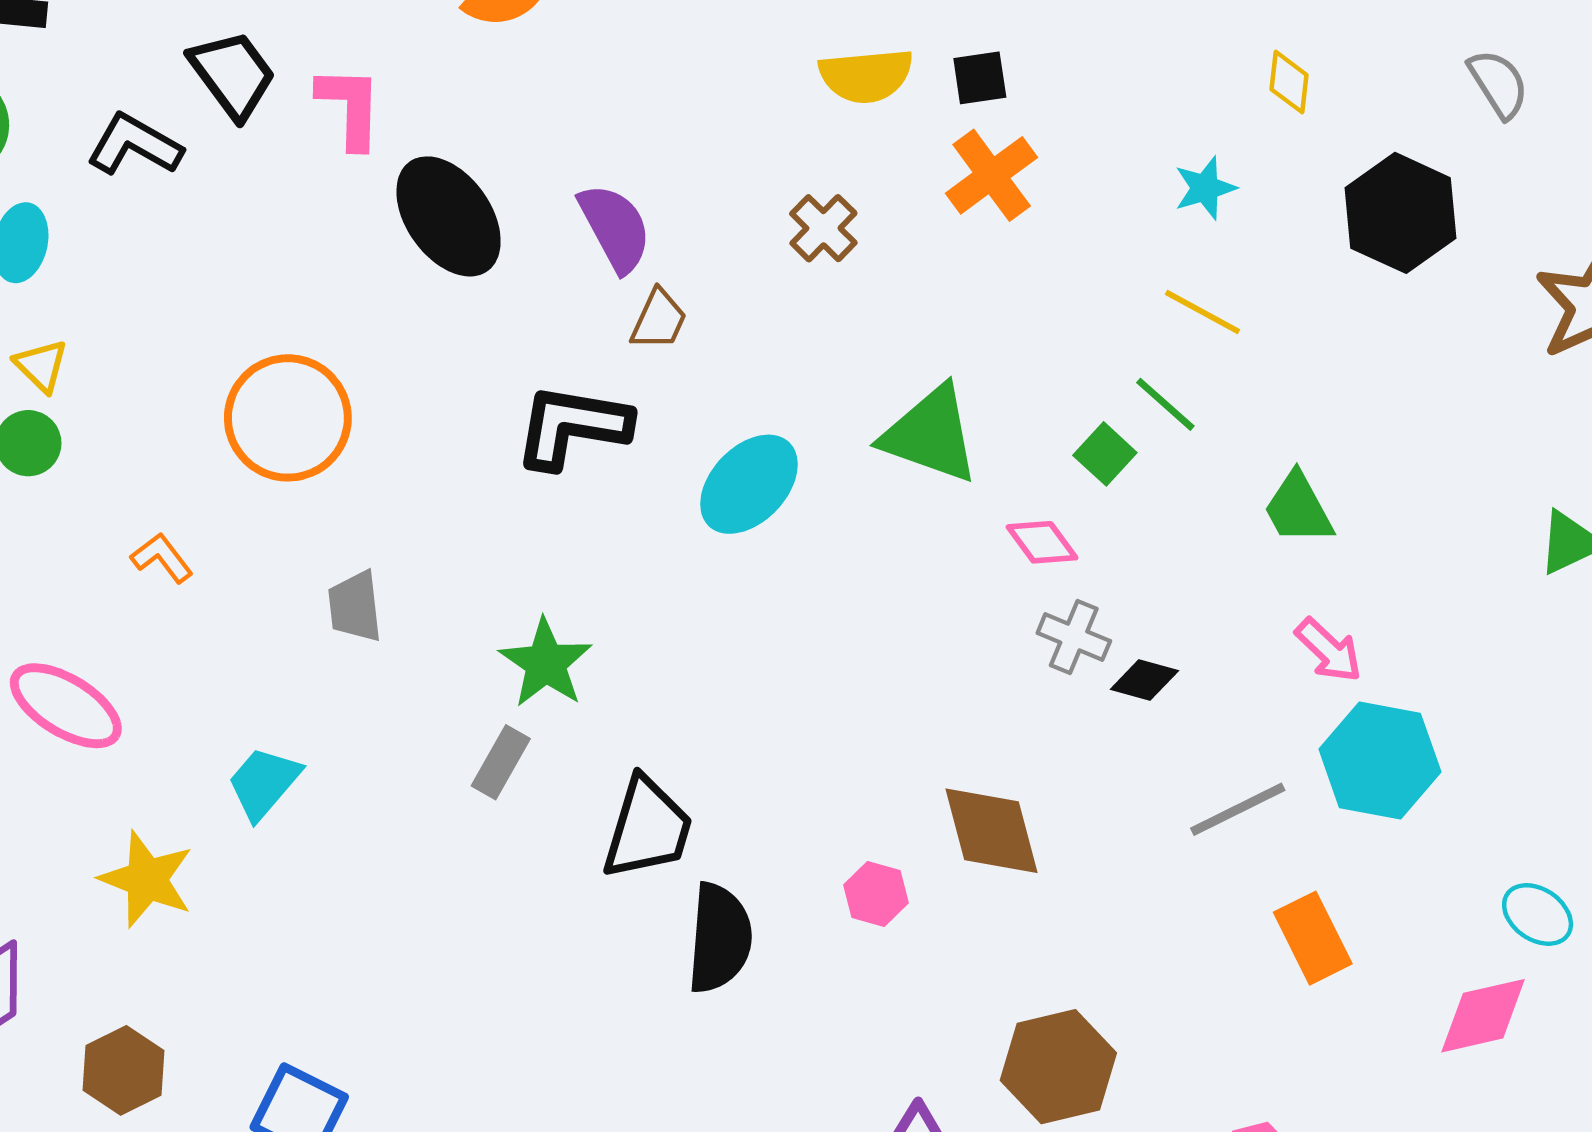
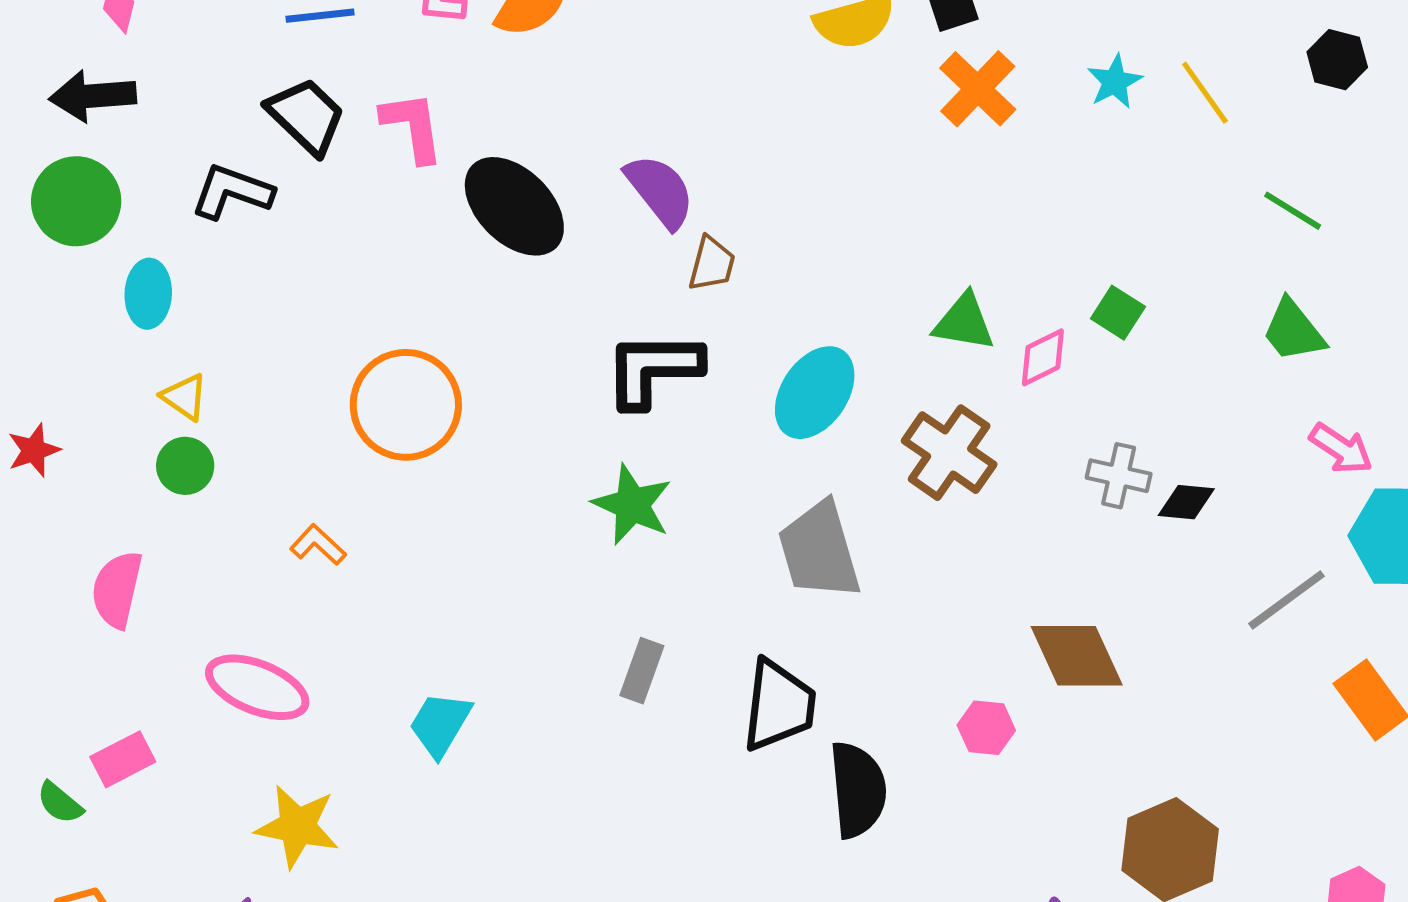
cyan star: (1205, 188) -> (1115, 82), moved
black hexagon: (1401, 213) -> (1337, 60), size x0.6
brown cross: (823, 228) -> (949, 453), moved, size x1.5
yellow line: (1202, 312) -> (1205, 93), moved, turned 36
green line: (1165, 404) -> (1293, 211), moved
green triangle: (930, 434) -> (964, 322), size x0.7
pink diamond: (1042, 542) -> (1043, 357), moved, turned -70
gray trapezoid: (355, 607) -> (819, 551), moved, size x1.6
green star: (546, 663) -> (632, 505), moved
yellow star: (147, 879) -> (297, 826), moved

